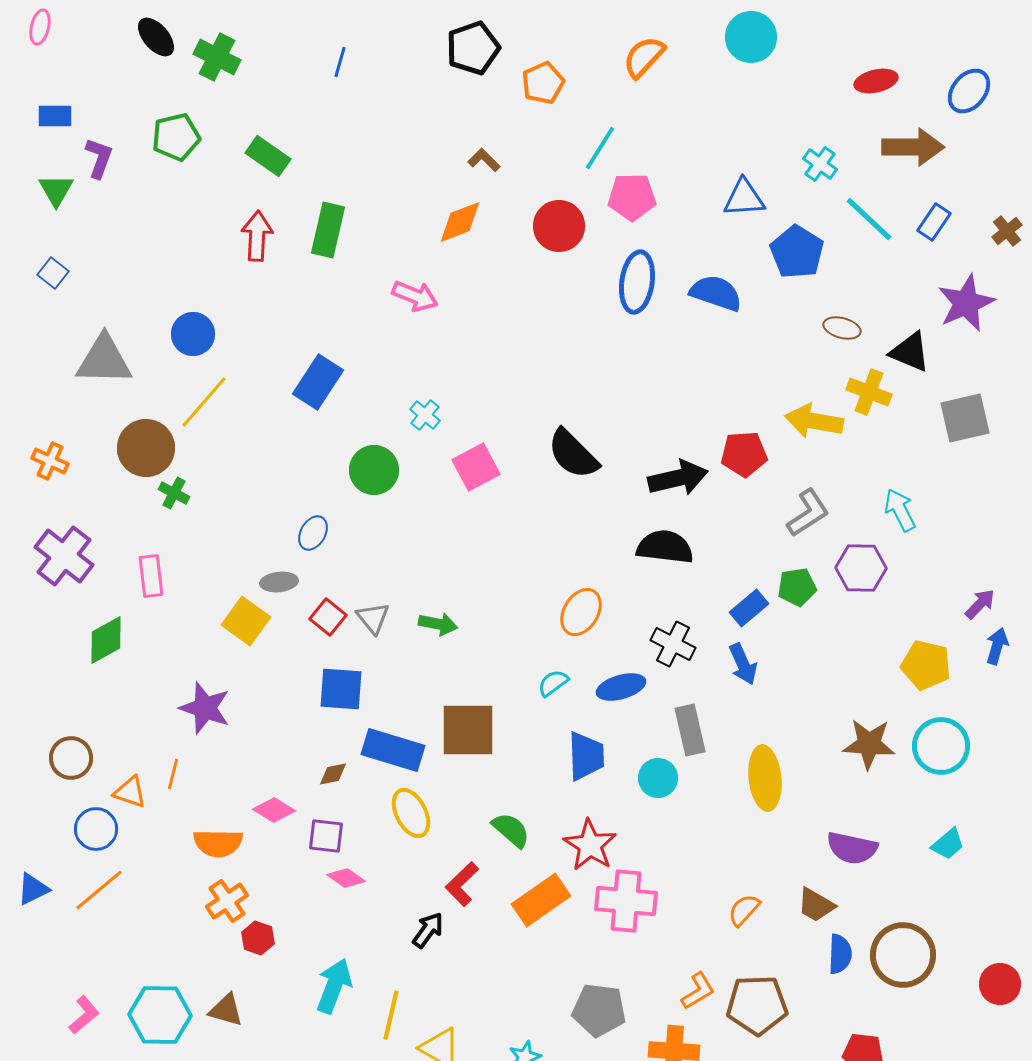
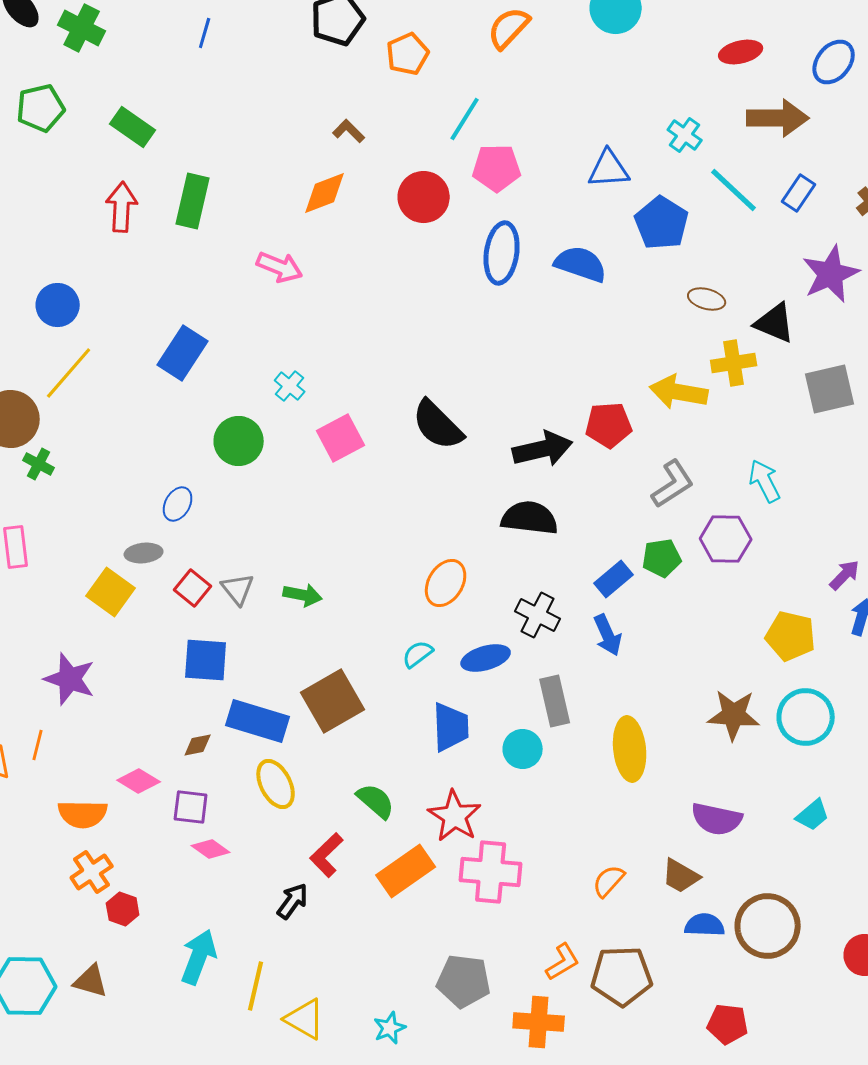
yellow cross: (869, 392) -> (734, 363), turned -30
brown square: (468, 730) -> (333, 701), turned -30
blue semicircle: (840, 954) -> (705, 925), turned -90

